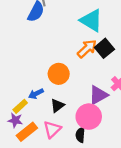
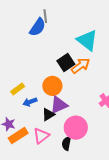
black square: (104, 48) -> (66, 63), moved
purple triangle: (98, 95) -> (59, 105), moved
yellow rectangle: (20, 106) -> (18, 89), moved

